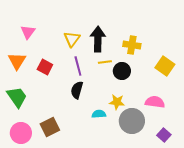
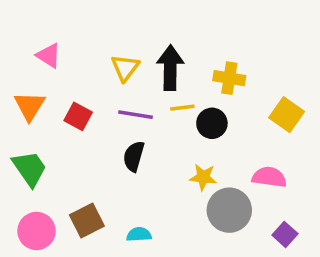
pink triangle: (28, 32) -> (49, 56), turned -35
purple line: (78, 66) -> (135, 115), turned -66
cyan semicircle: (99, 114) -> (139, 234), moved

